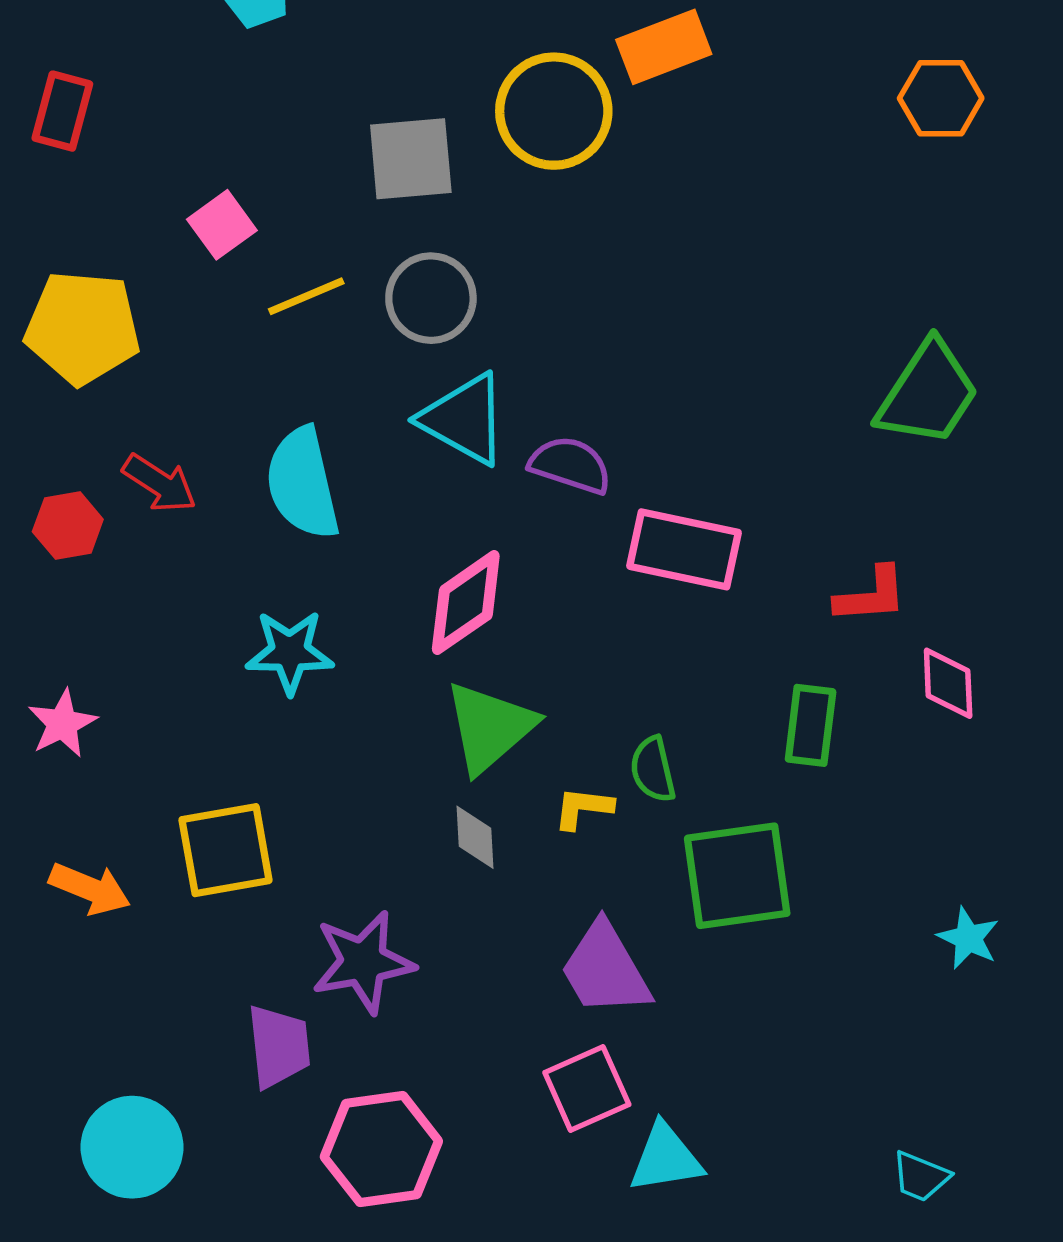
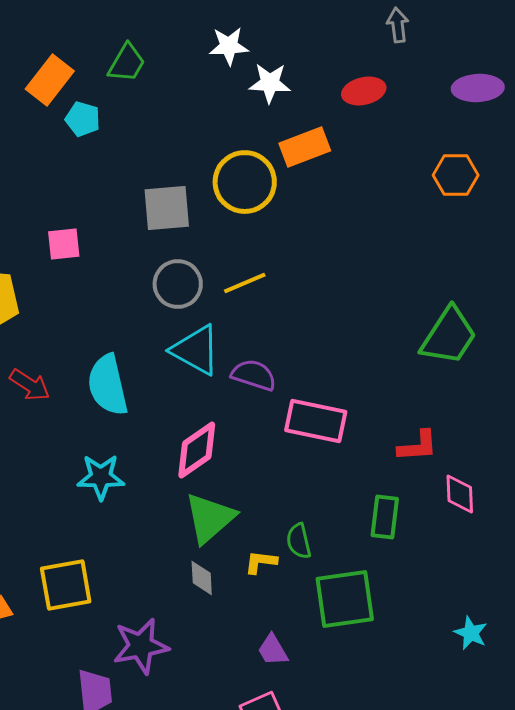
pink square: (222, 225) -> (64, 244), turned 30
yellow line: (306, 296) -> (245, 283), moved
purple trapezoid: (605, 969) -> (273, 650), size x0.6

